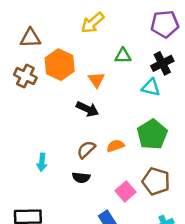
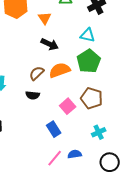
cyan triangle: (151, 87) -> (88, 35), moved
black arrow: (87, 109) -> (50, 44), moved
orange semicircle: (115, 146) -> (60, 70), size x1.5

